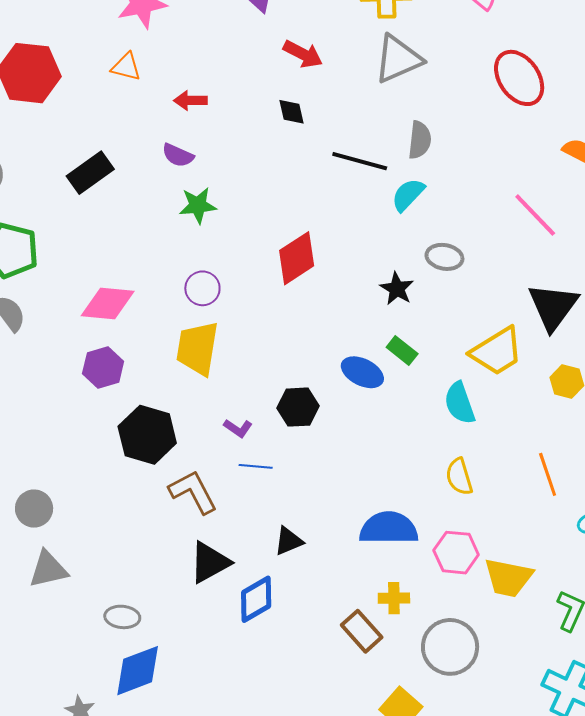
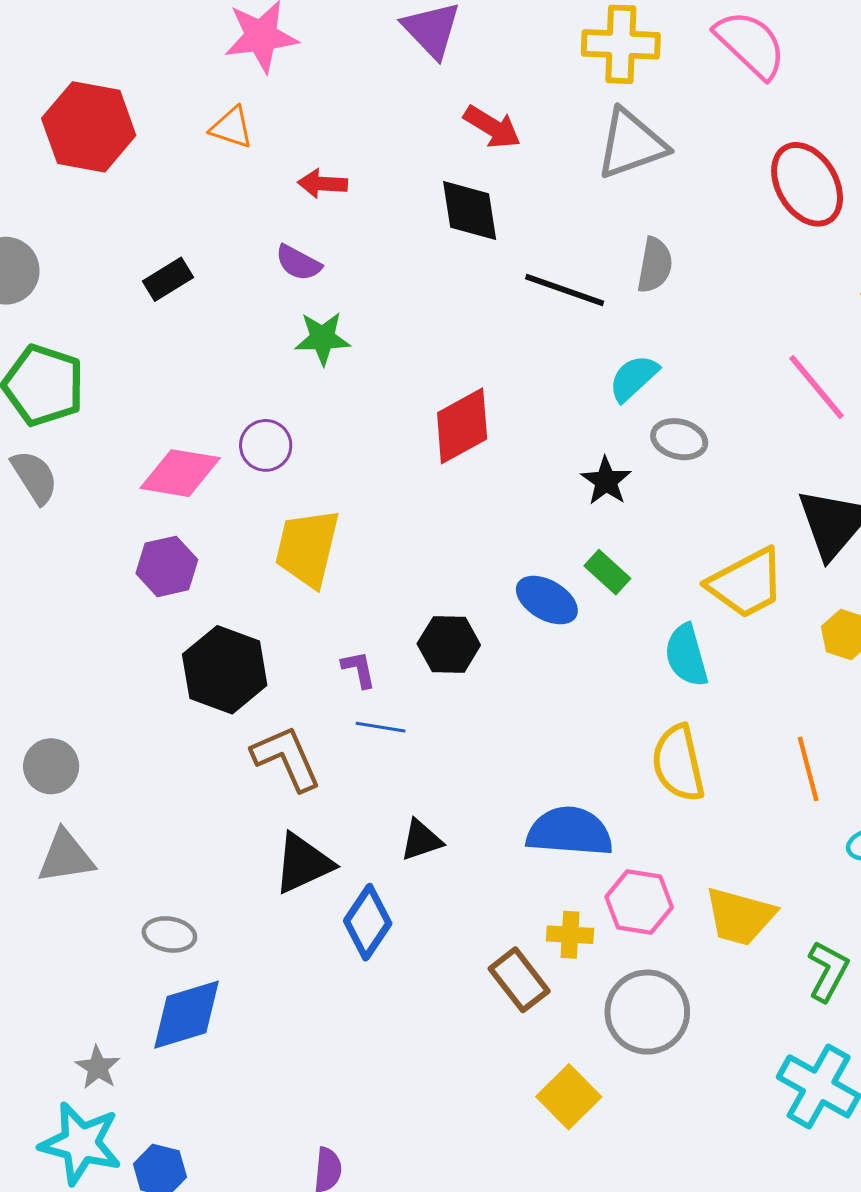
black diamond: (291, 112) -> (470, 211), size x1.6
black rectangle: (90, 173) -> (168, 279), size x0.7
cyan semicircle: (408, 195) -> (634, 378), moved
purple circle: (202, 288) -> (266, 445), moved
purple L-shape: (238, 428) -> (359, 669), turned -140
yellow semicircle: (459, 477) -> (678, 763), size x1.4
pink hexagon: (456, 553) -> (639, 902), moved
blue diamond: (256, 599) -> (368, 922), turned -30

